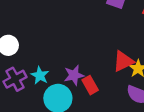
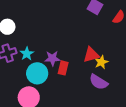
red rectangle: (90, 85) -> (63, 68), turned 32

